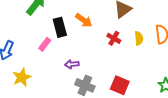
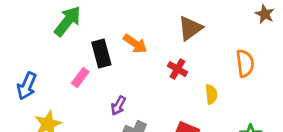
yellow semicircle: (139, 38) -> (211, 94), moved
purple arrow: (72, 64) -> (118, 106), turned -56

